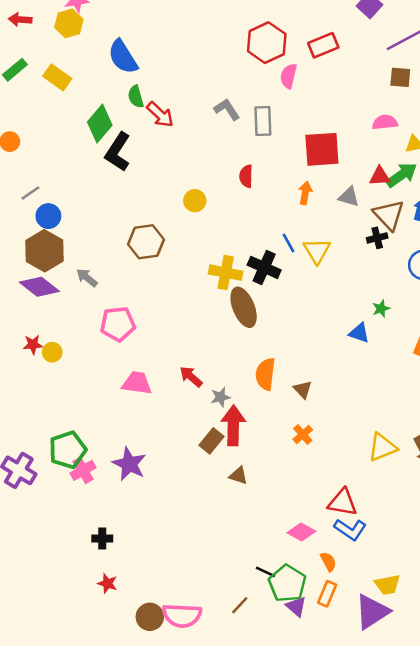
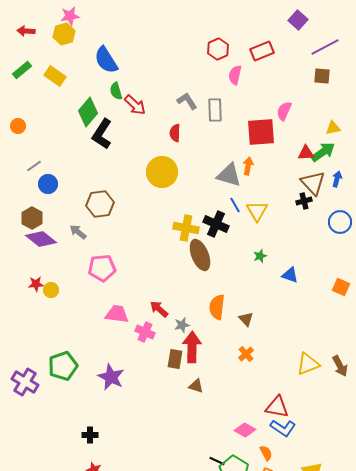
red hexagon: (267, 43) -> (218, 49), size x0.7
pink semicircle: (385, 122) -> (284, 111), moved, turned -60
red semicircle: (246, 176) -> (175, 133), moved
gray triangle: (349, 197) -> (229, 175), moved, size x1.5
yellow circle: (195, 201) -> (162, 172), size x1.8
brown hexagon: (146, 242) -> (100, 204), moved
brown hexagon: (45, 251) -> (32, 218), moved, size x0.7
green star: (381, 309) -> (260, 256), moved
brown rectangle: (211, 441) -> (175, 359), turned -30
pink cross: (83, 470) -> (145, 332), moved, turned -36

